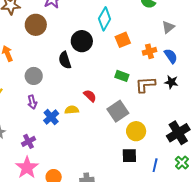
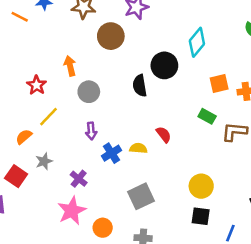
orange square: (123, 40) -> (219, 84), moved
gray circle: (34, 76) -> (89, 92), moved
gray square: (118, 111) -> (141, 196), moved
yellow circle: (136, 131) -> (201, 186), moved
purple cross: (28, 141) -> (79, 179), turned -32

